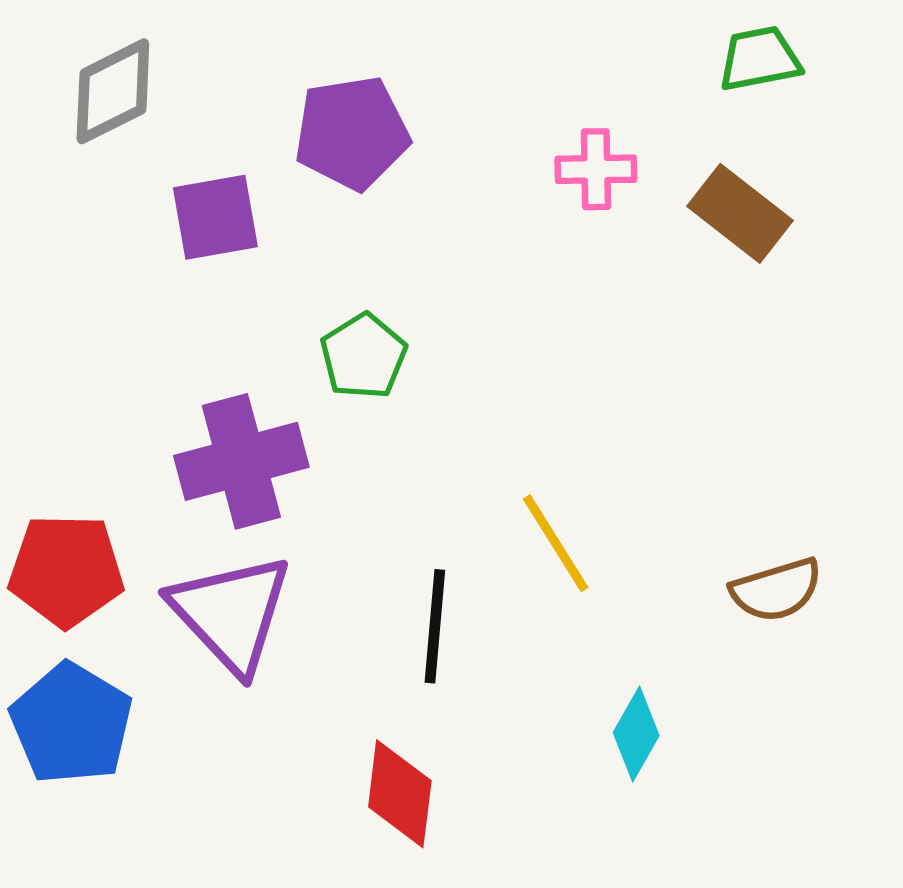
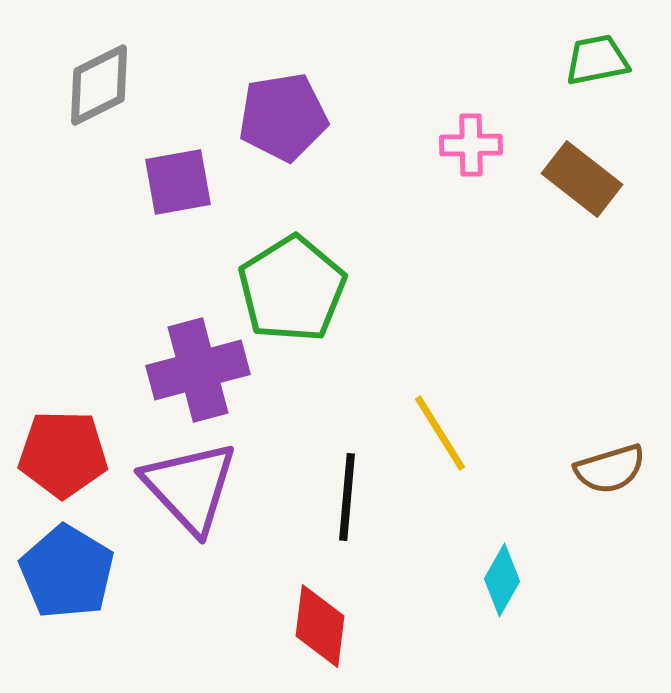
green pentagon: (363, 356) -> (292, 289), size x1.6

